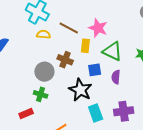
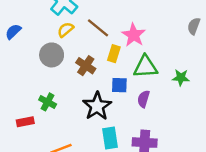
yellow semicircle: (43, 34) -> (66, 30), turned -56
green triangle: (112, 51) -> (145, 67), turned -40
gray circle: (44, 72) -> (52, 55), moved

